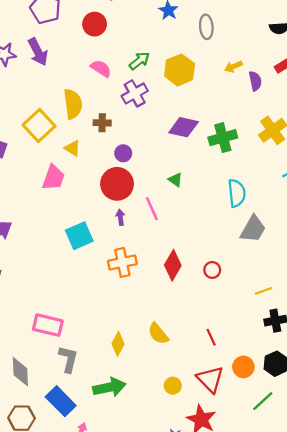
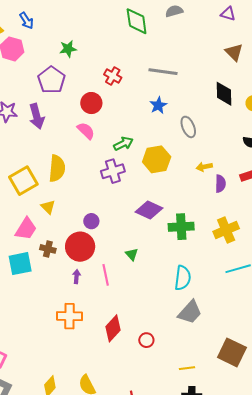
gray ellipse: (206, 27) -> (188, 127), turned -30
pink semicircle: (101, 68) -> (86, 131), moved
brown cross: (102, 123) -> (48, 249), moved
cyan square: (79, 236) -> (20, 264), moved

